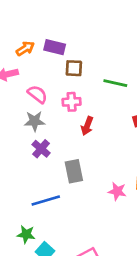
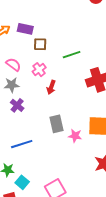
green line: (115, 83) -> (72, 55), turned -30
pink cross: (72, 102) -> (39, 70), turned -32
gray rectangle: (74, 171) -> (57, 124), moved

